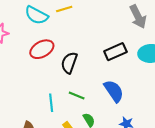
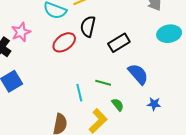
black rectangle: (115, 52) -> (119, 43), moved
black semicircle: (69, 63) -> (88, 26), moved

